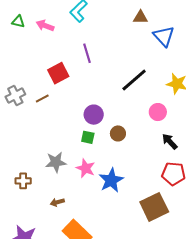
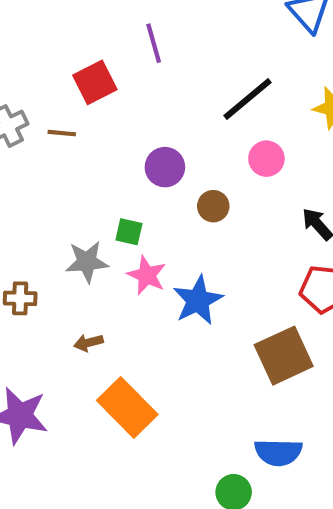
brown line: (42, 99) -> (62, 133), turned 32
pink circle: (158, 112) -> (266, 159), moved
green square: (88, 137) -> (129, 232), moved

